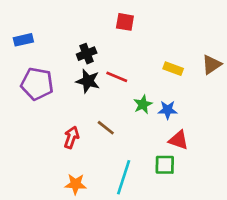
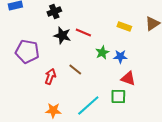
black cross: (87, 54) -> (54, 12), moved
purple pentagon: (37, 84) -> (27, 52), moved
cyan line: (124, 177) -> (88, 106), turned 30

